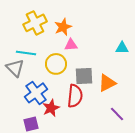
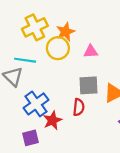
pink triangle: (71, 45) -> (91, 51), moved
yellow circle: (56, 64) -> (58, 48), moved
red semicircle: (75, 96) -> (79, 107), size x0.7

